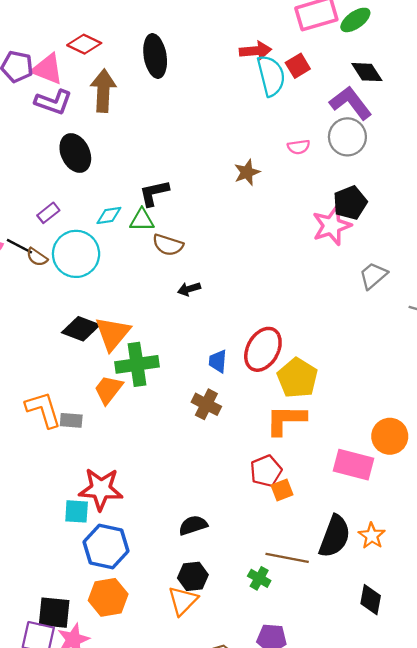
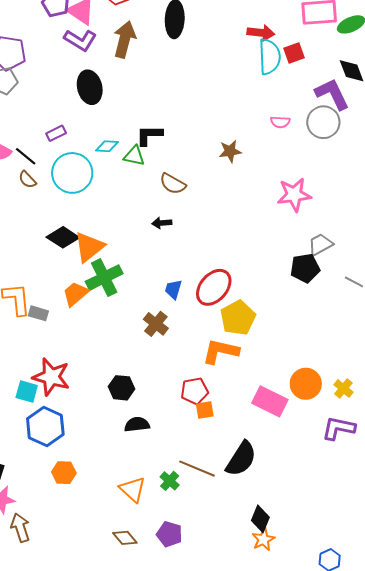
brown star: (247, 172) -> (230, 151), moved
black pentagon: (350, 203) -> (305, 268), moved
brown semicircle: (168, 245) -> (173, 184), moved
brown semicircle: (37, 257) -> (27, 180), moved
green cross: (137, 364) -> (104, 278), turned -30
black semicircle: (193, 525) -> (137, 424), moved
orange star: (372, 536) -> (263, 539), moved
black hexagon: (193, 576) -> (121, 388), moved
orange hexagon: (108, 597) -> (64, 473), moved, size x0.7
orange triangle: (183, 601) -> (133, 489), moved, turned -44

